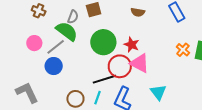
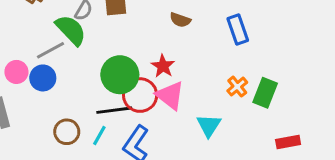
green circle: (103, 42) -> (120, 75), moved
pink circle: (34, 43) -> (16, 72), moved
cyan triangle: (158, 92) -> (209, 125), moved

